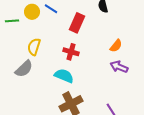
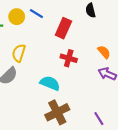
orange semicircle: (116, 46) -> (104, 52), turned -80
red cross: (71, 52) -> (69, 58), moved

